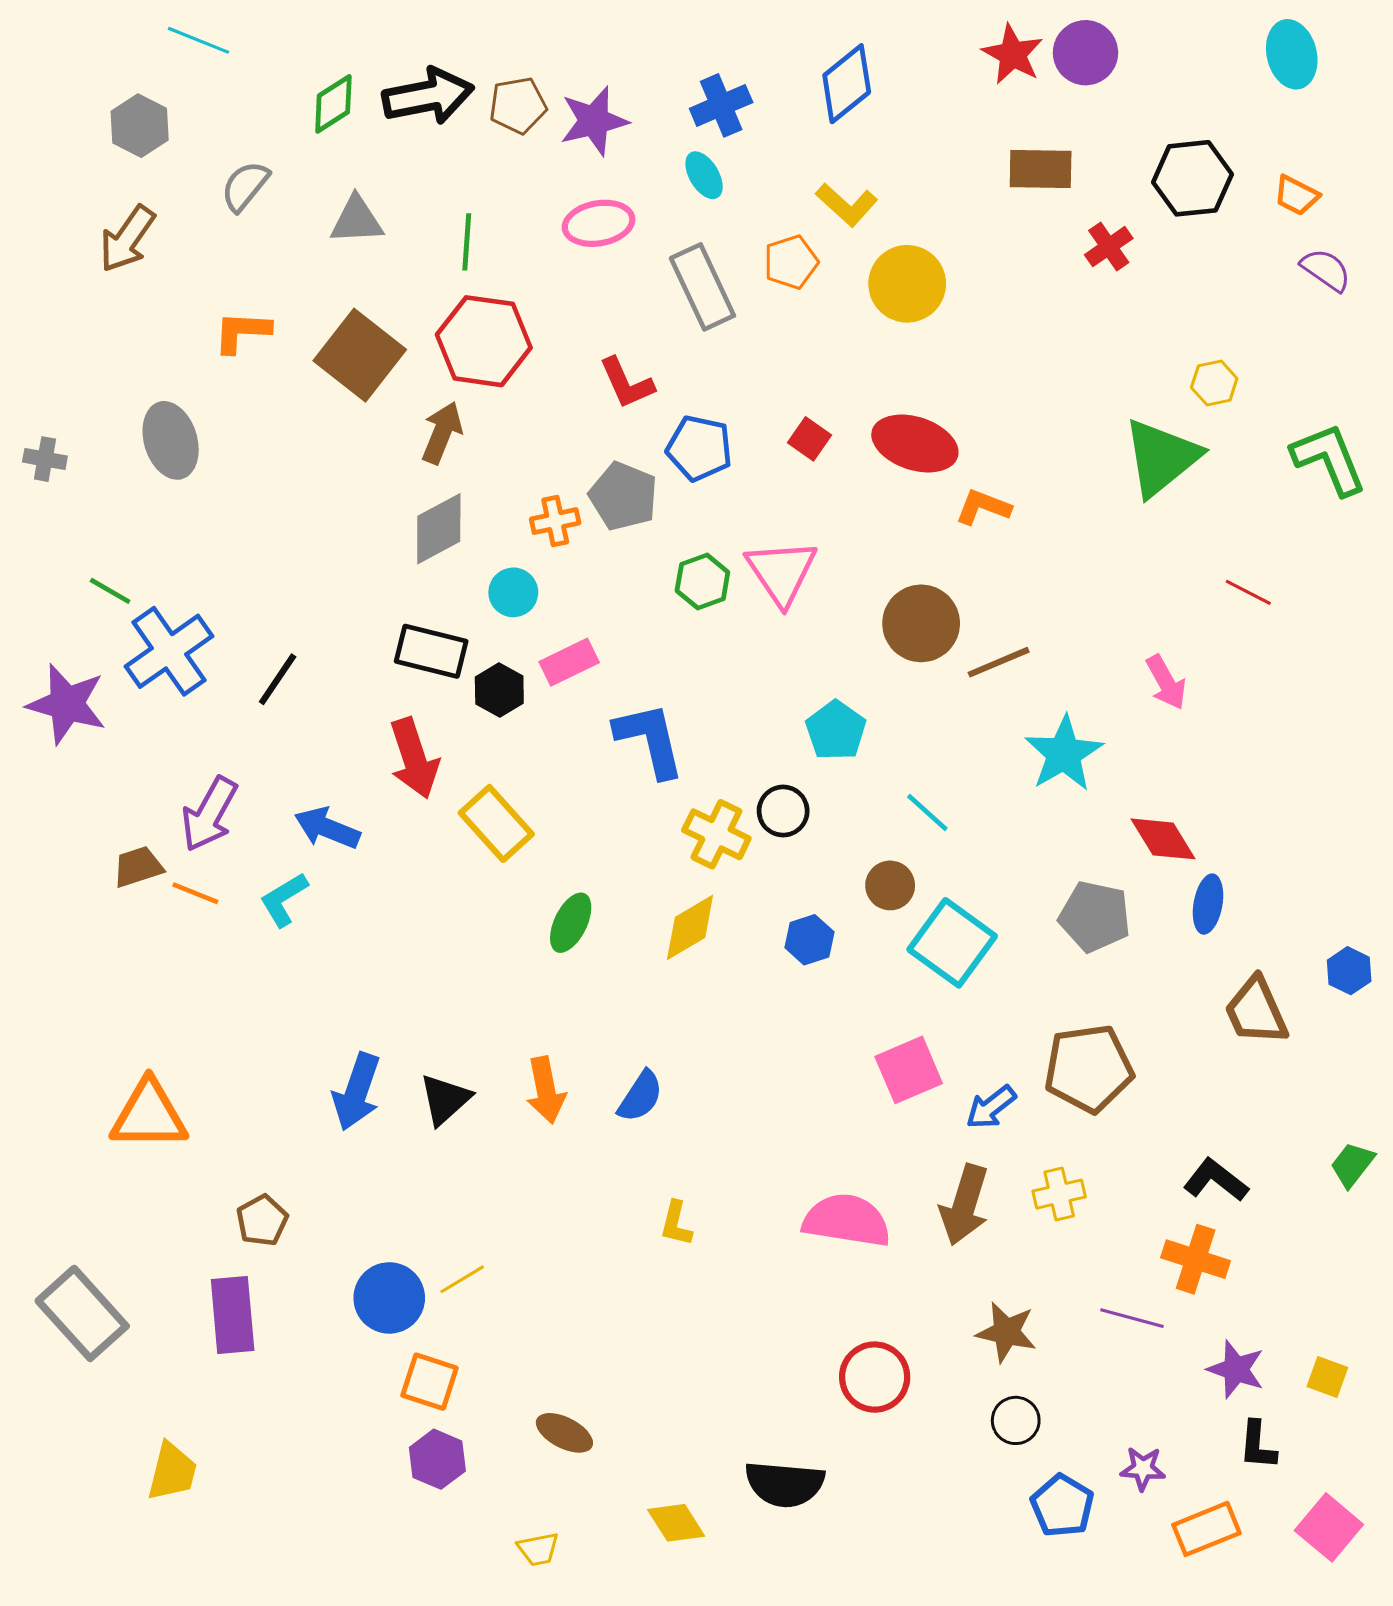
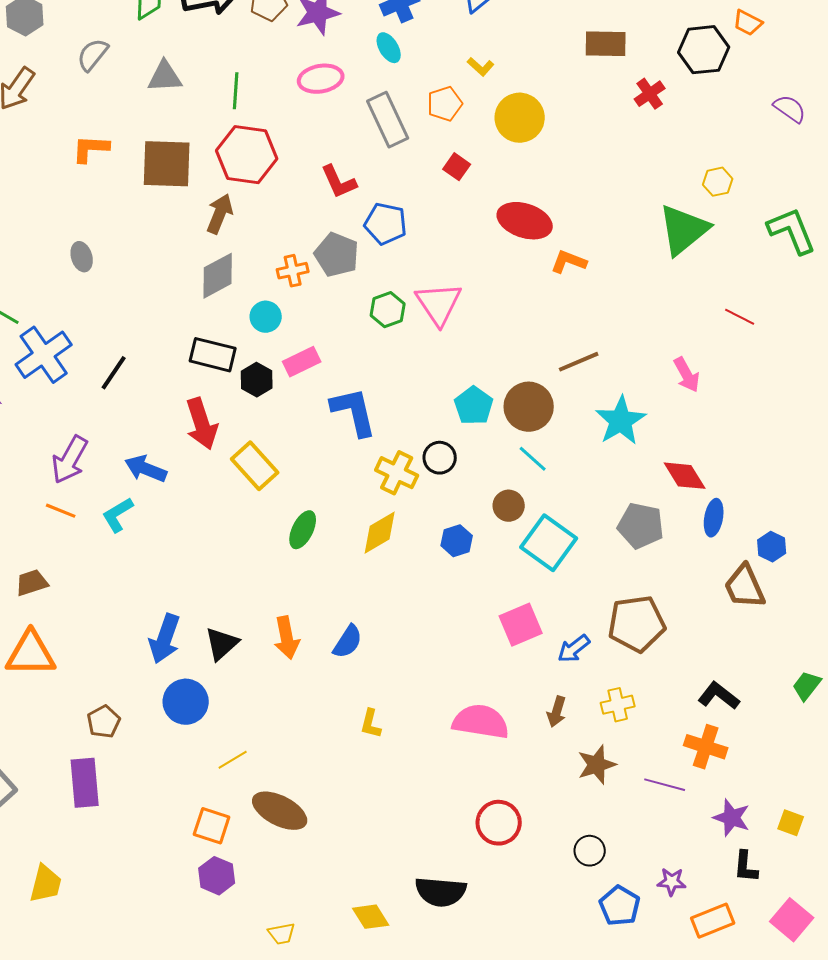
orange trapezoid: (1296, 195) -> (748, 23), moved
yellow L-shape: (847, 205) -> (481, 67), size x0.7
brown square: (360, 355) -> (167, 164), turned -36
red square: (809, 439) -> (457, 167), moved
gray ellipse: (171, 440) -> (82, 257), moved, size x0.6
brown circle: (921, 623) -> (529, 407), moved
brown trapezoid: (138, 867) -> (32, 583), moved
blue hexagon: (1349, 971) -> (772, 547), moved
brown arrow: (965, 1205) -> (557, 712), size x0.6
blue circle: (389, 1298) -> (186, 702), moved
brown star: (1006, 1332) -> (597, 765), moved, turned -30
brown ellipse: (564, 1433) -> (280, 811), moved, size x1.5

